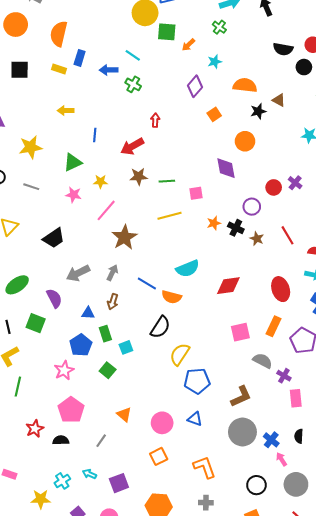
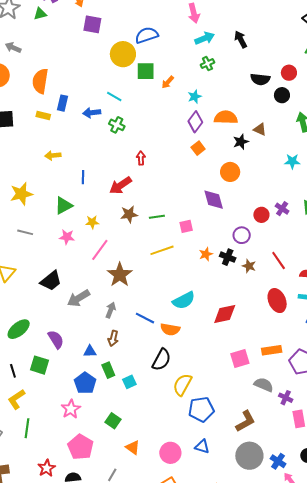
green cross: (219, 27) -> (207, 64), moved, turned 32
purple diamond: (195, 86) -> (195, 122), moved
gray arrow: (78, 273) -> (79, 298), moved
red ellipse: (281, 289) -> (277, 301), moved
orange rectangle: (273, 326) -> (272, 350), turned 60
green square: (108, 370) -> (113, 421), moved

